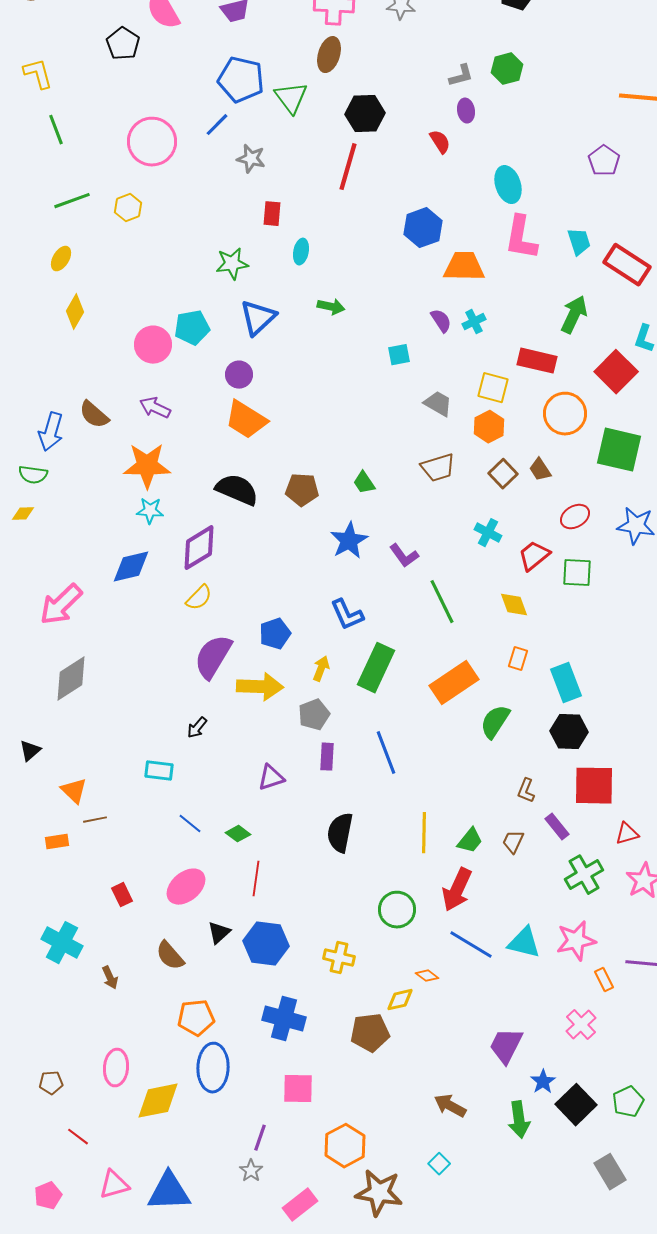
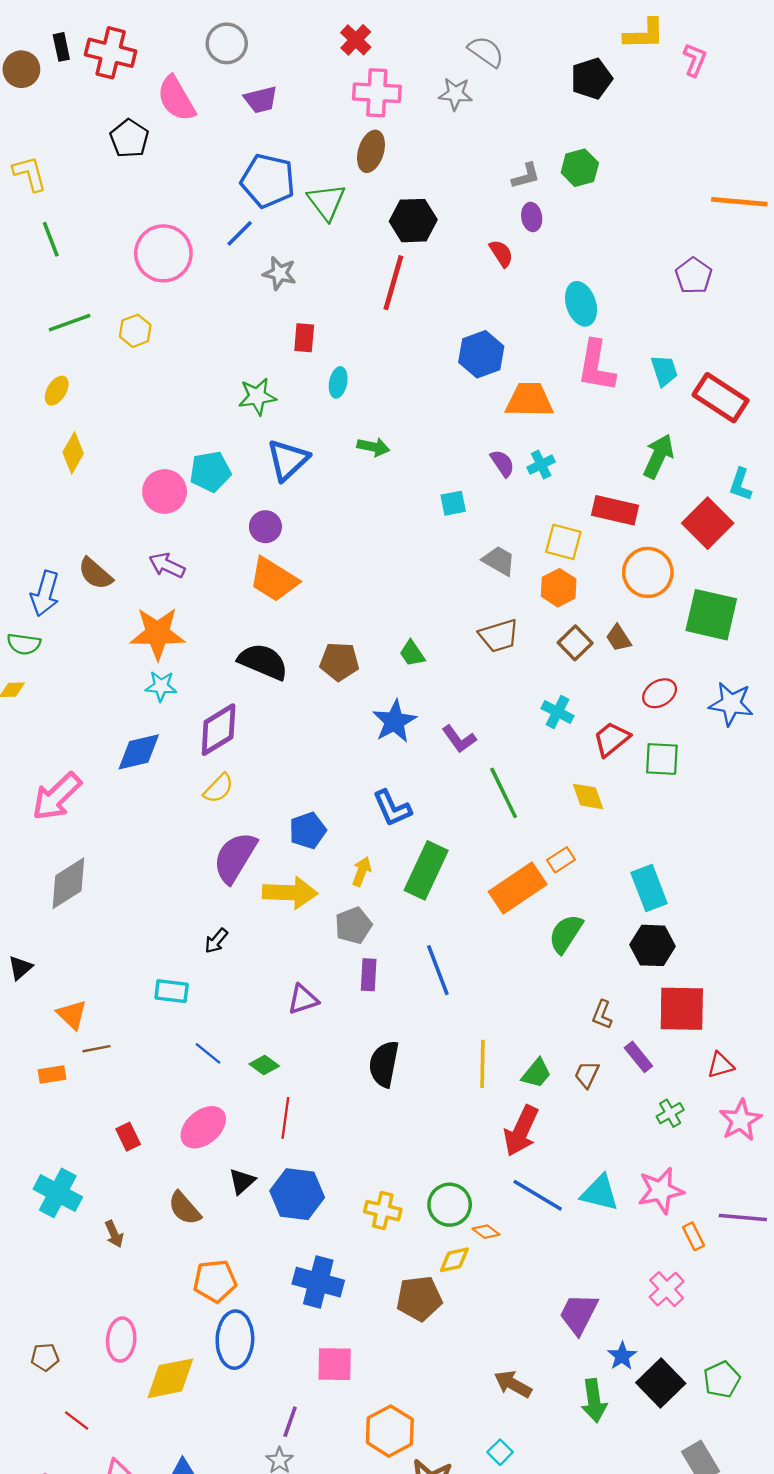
orange rectangle: (518, 659) -> (561, 860), moved, turned 40
green cross: (584, 875) -> (670, 1113), size x0.6
green circle: (397, 910) -> (450, 1205), moved

